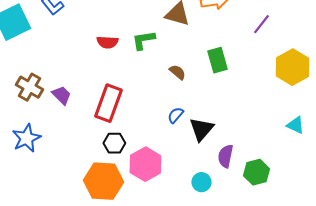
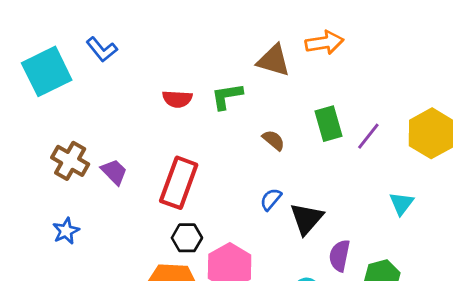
purple line: (261, 24) -> (368, 136), moved
cyan triangle: (295, 125) -> (401, 203), moved, turned 42
blue star: (26, 138) -> (66, 231), size x0.7

